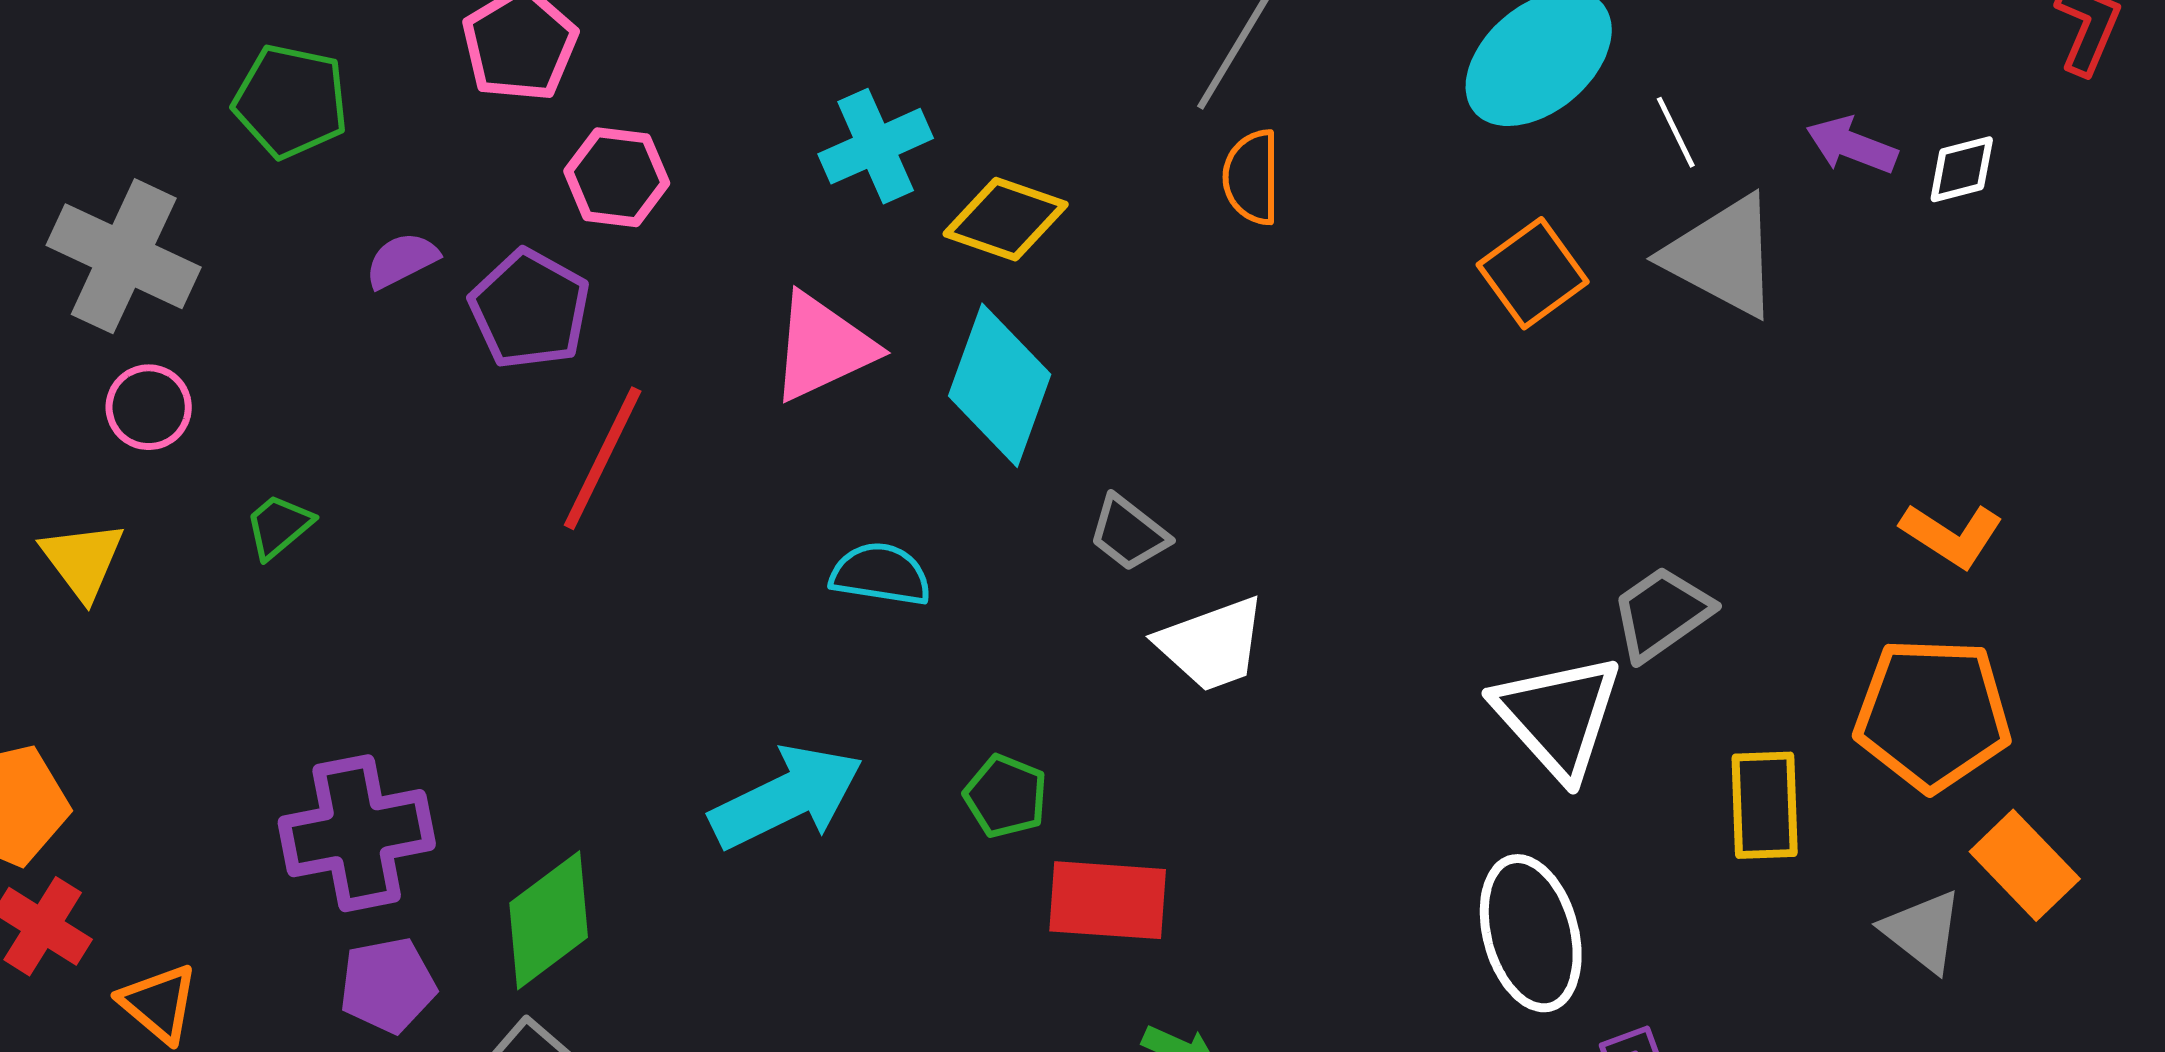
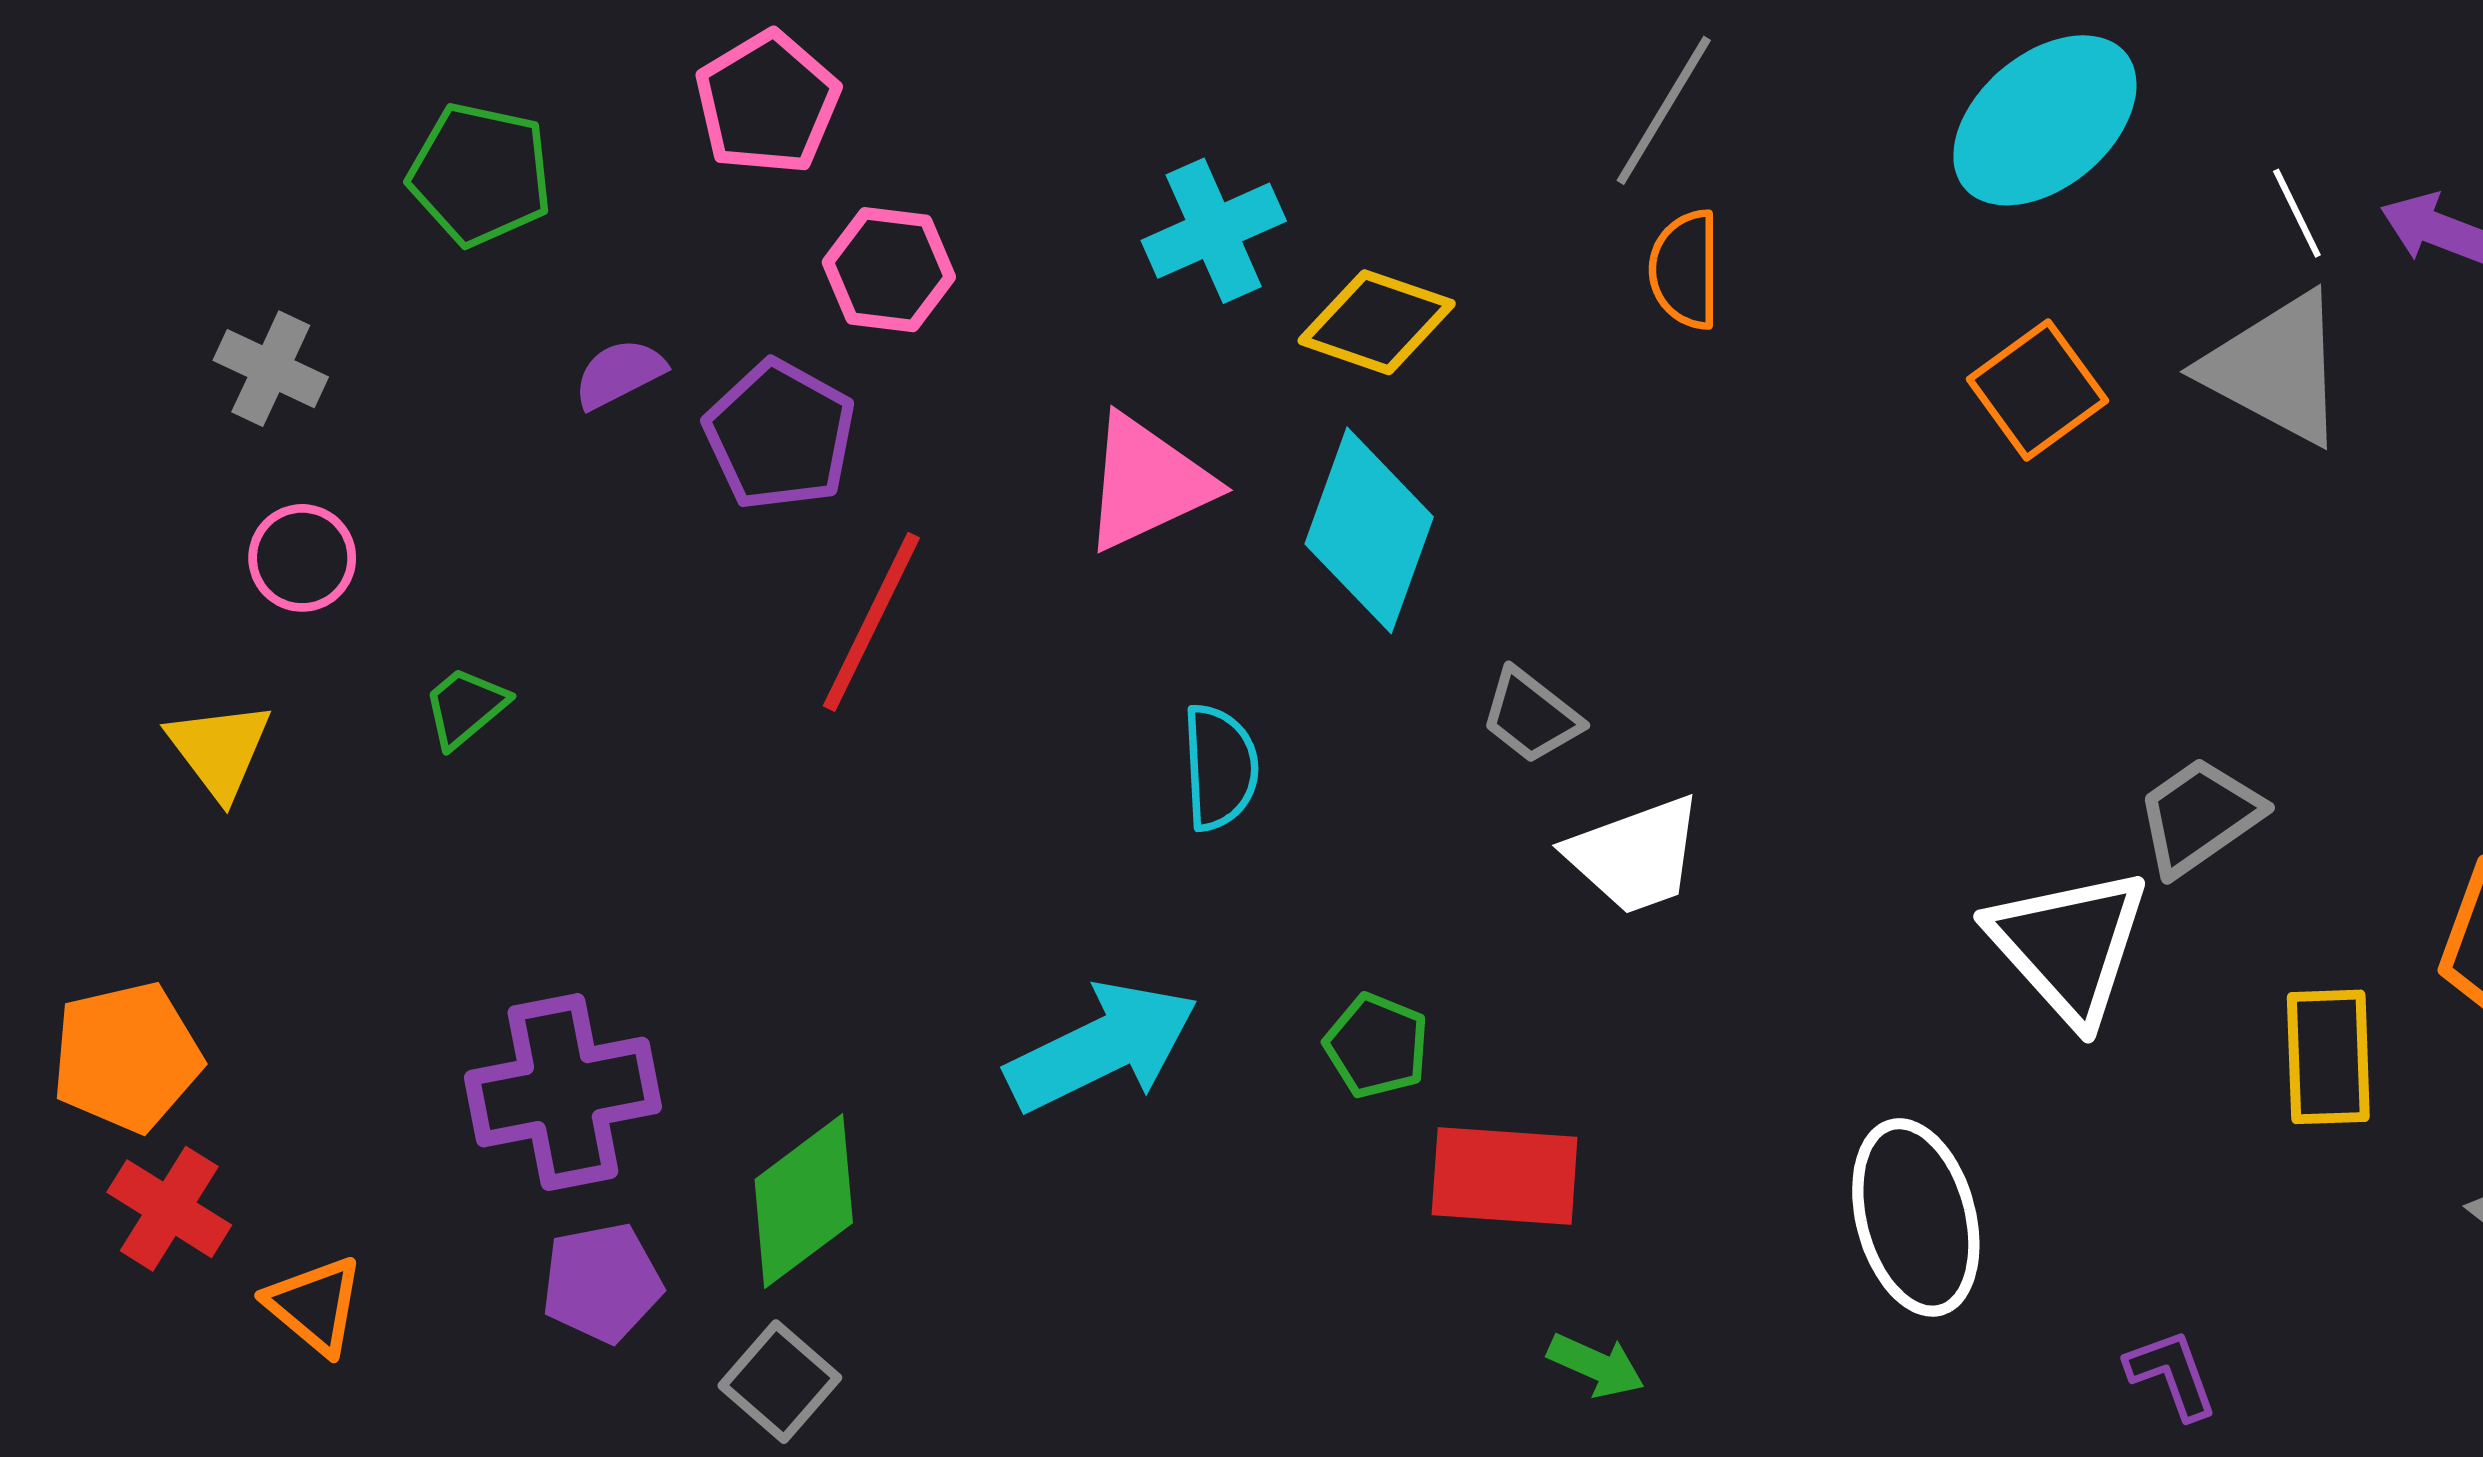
white line: (1676, 132) -> (2297, 213), moved
gray cross: (124, 256) -> (271, 369), size x0.6
cyan semicircle: (881, 574) -> (1220, 767), turned 78
white ellipse: (1531, 933) -> (1916, 1217), moved

